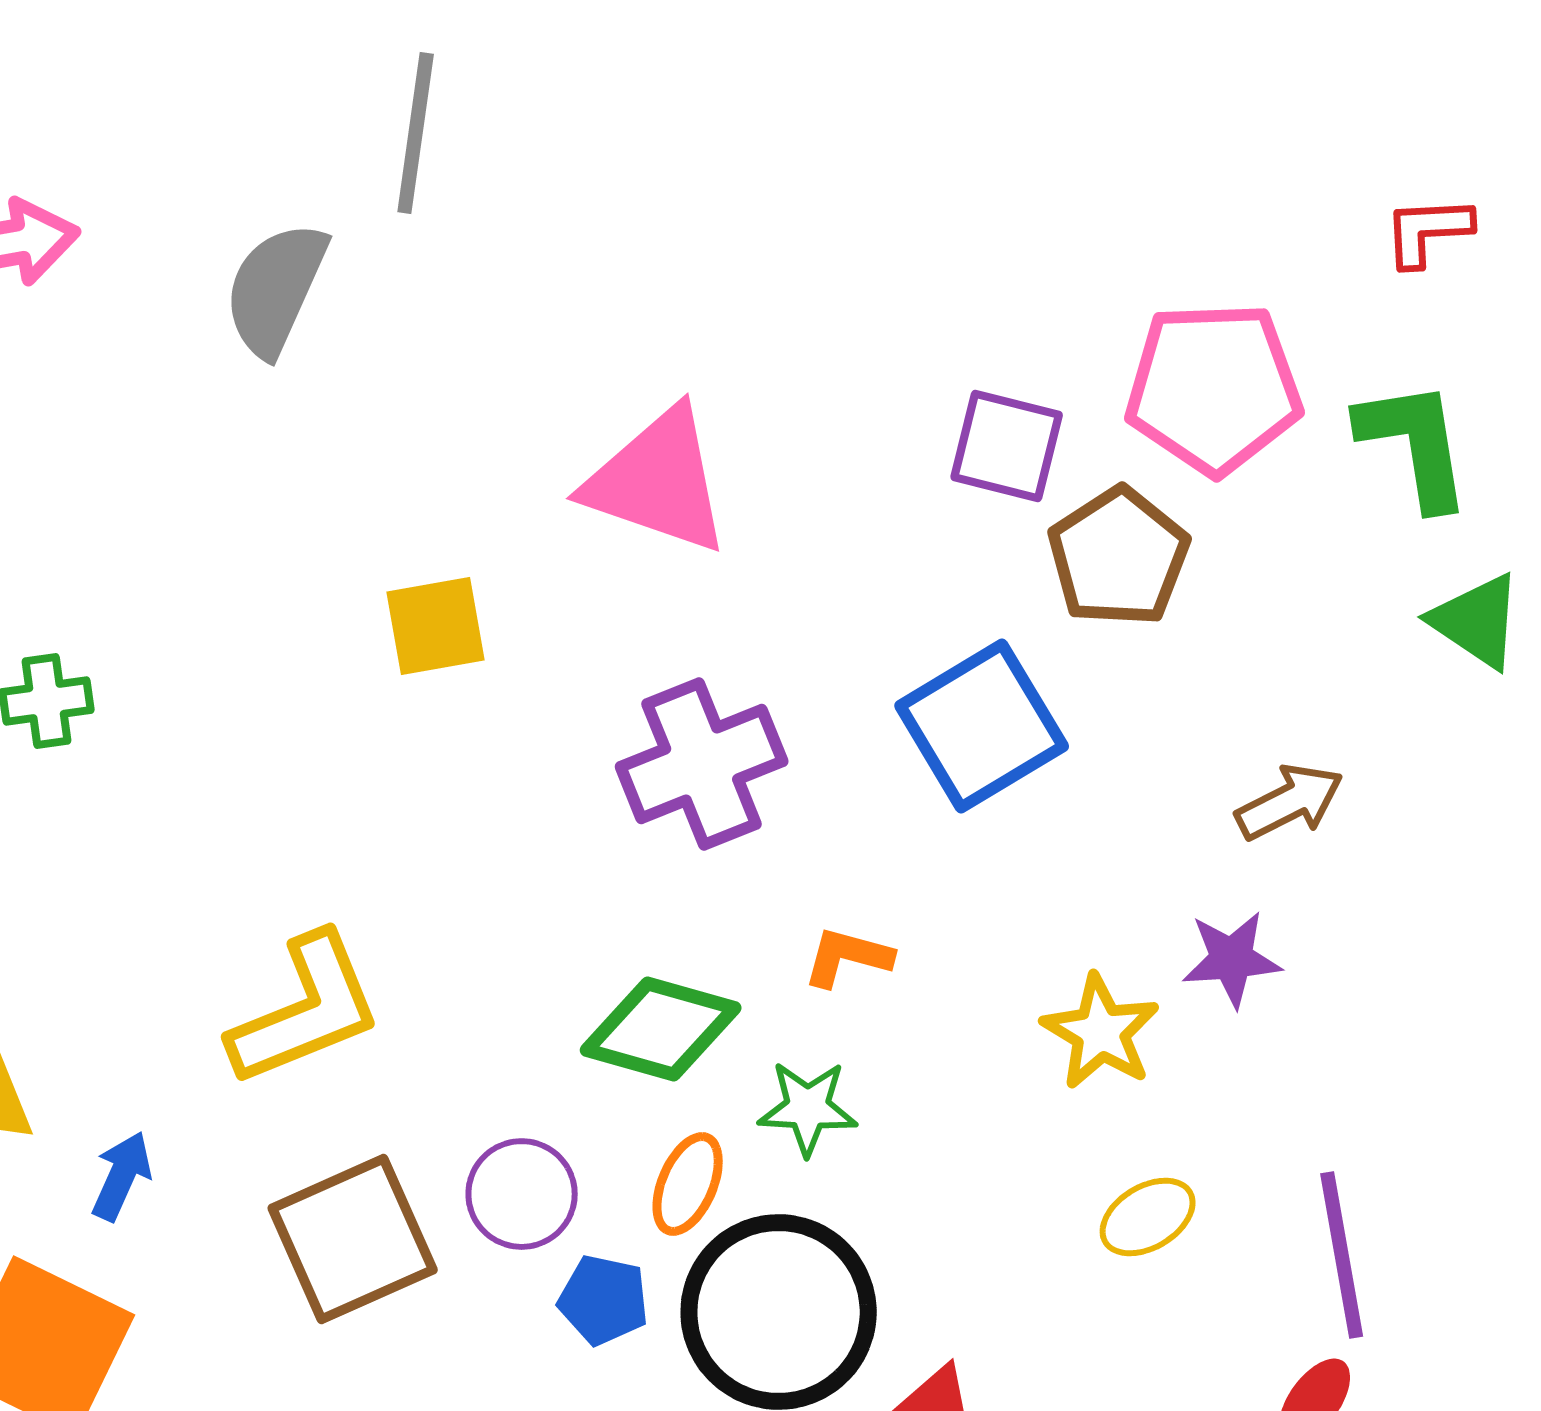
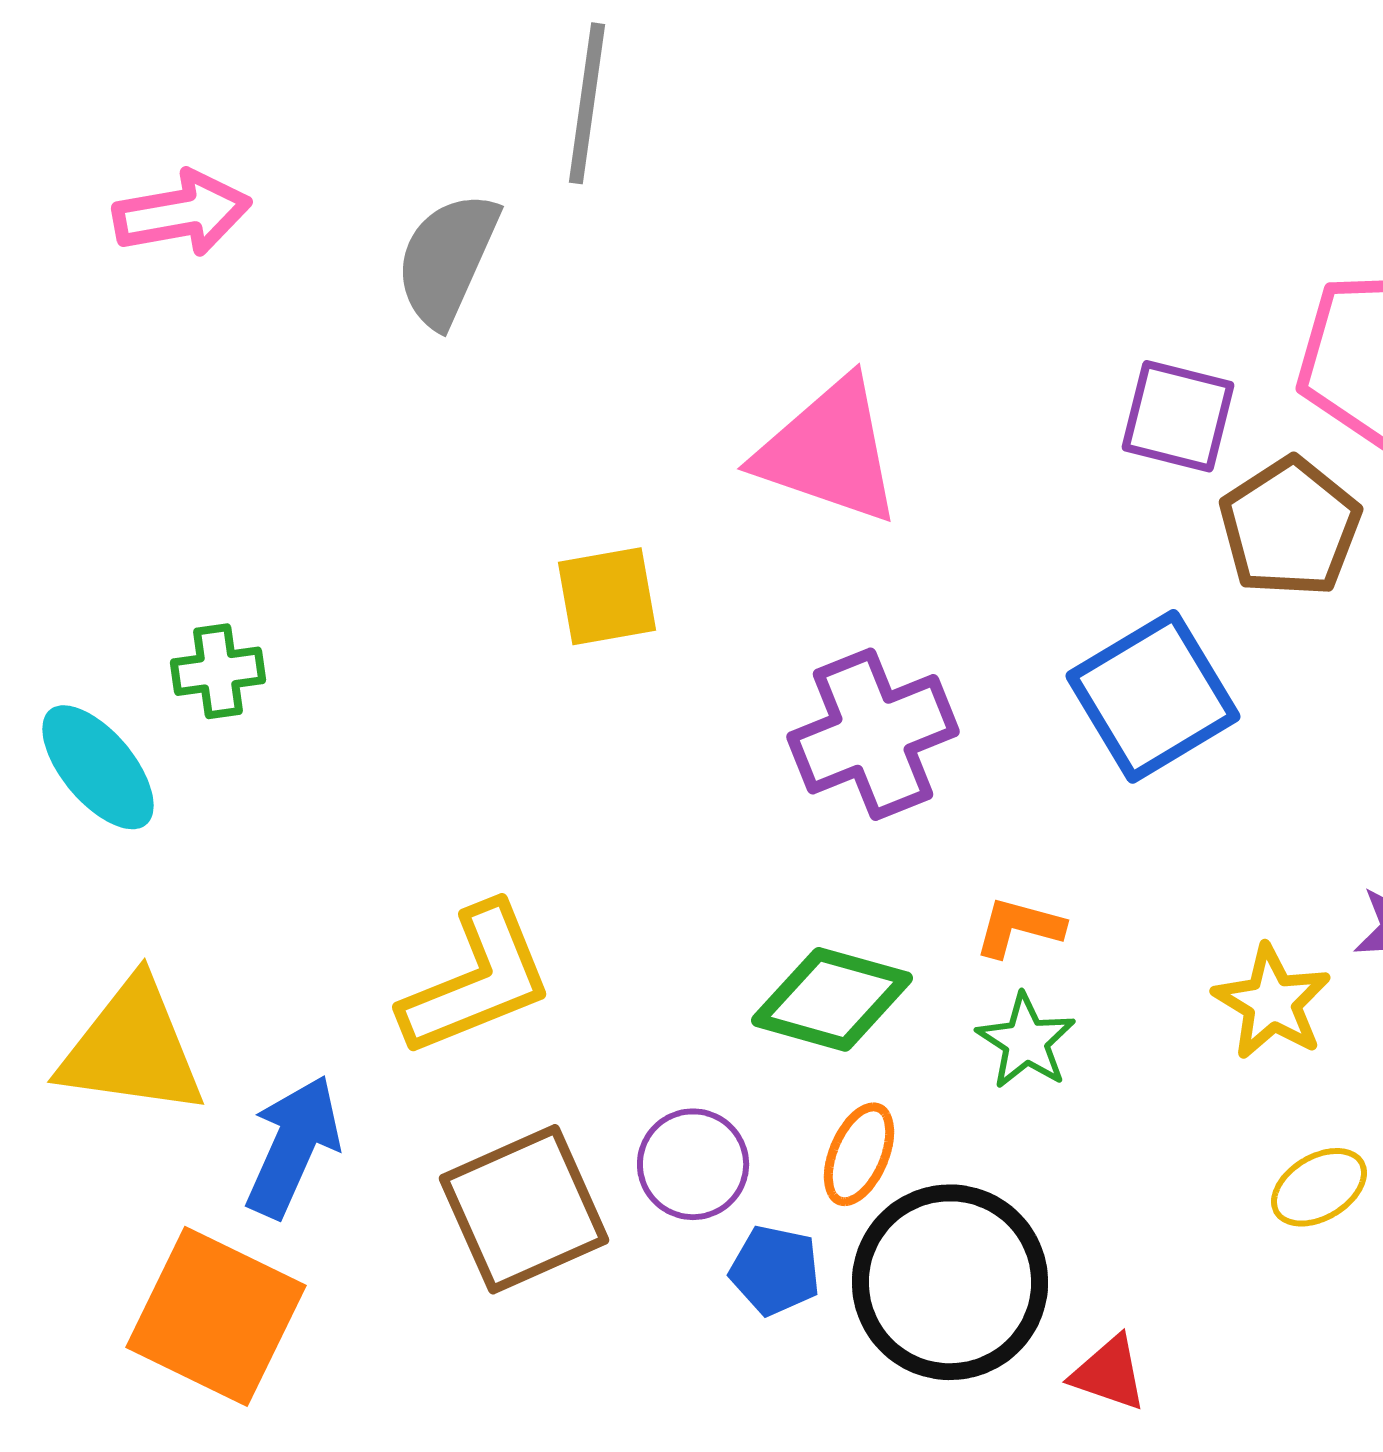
green star: (808, 1108) -> (1026, 1041), moved, turned 30
blue arrow: (122, 1176) -> (293, 1146), size x1.6

